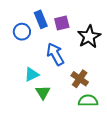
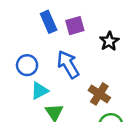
blue circle: (22, 32) -> (27, 65), moved
black star: (89, 37) -> (109, 41), size x0.7

